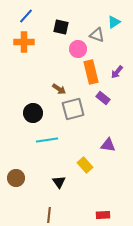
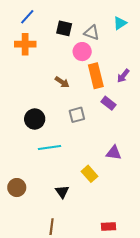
gray triangle: (97, 35) -> (92, 33), moved
brown arrow: (59, 89) -> (62, 82), moved
gray square: (73, 109) -> (77, 115), size x0.7

